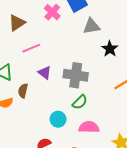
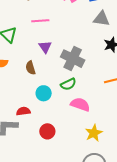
brown semicircle: (23, 91) -> (31, 68), moved, turned -48
pink semicircle: (89, 127) -> (80, 104), moved

